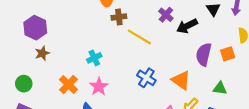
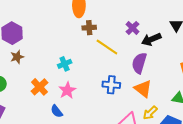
purple semicircle: (204, 54) -> (139, 63), moved
blue cross: (146, 78) -> (111, 85), turned -30

